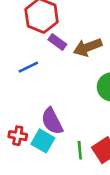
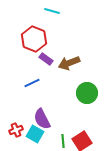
blue line: (28, 67) -> (32, 83), moved
red cross: (18, 136) -> (16, 130), turned -32

